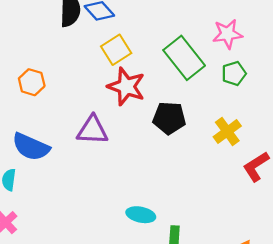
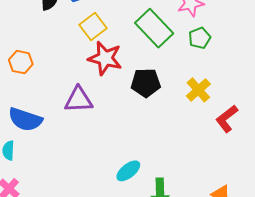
cyan ellipse: (141, 215) -> (128, 171), turned -45

